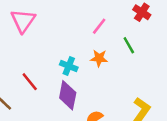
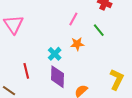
cyan cross: (69, 66) -> (55, 54), turned 32
red line: (30, 82) -> (26, 71), turned 35

